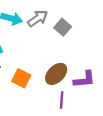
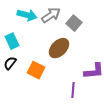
brown ellipse: (56, 74) -> (59, 48), moved

